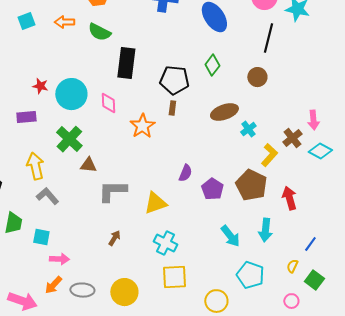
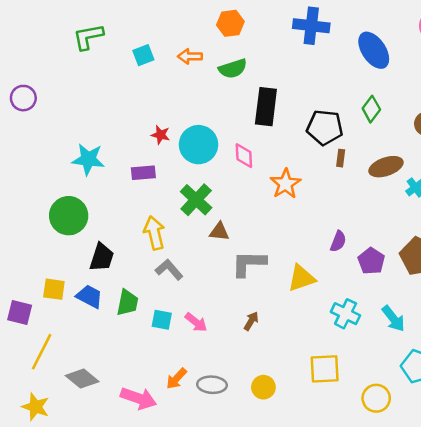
green semicircle: (99, 32) -> (233, 69), turned -45
brown rectangle: (172, 108) -> (341, 158), moved
cyan cross: (165, 243) -> (346, 314), moved
pink arrow: (59, 259) -> (196, 322), moved, turned 36
yellow circle: (124, 292) -> (263, 387), size x0.7

